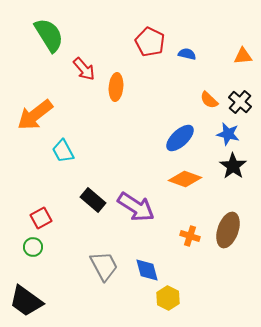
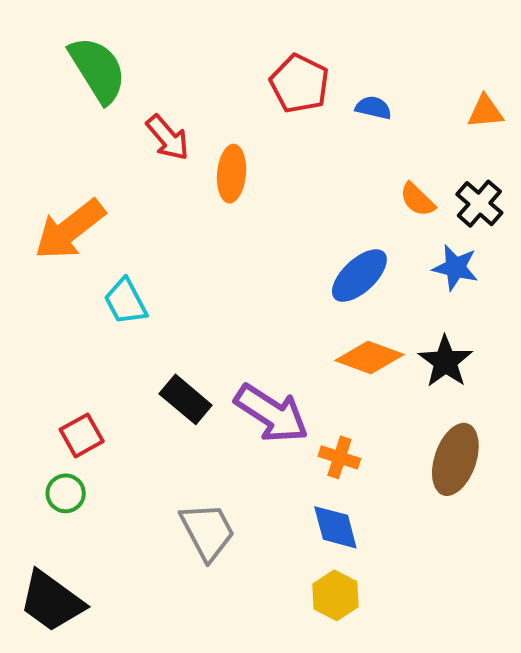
black star: (233, 166) -> (445, 361), moved
orange cross: (190, 236) -> (339, 457), moved
blue diamond: (147, 270) -> (335, 527), moved

